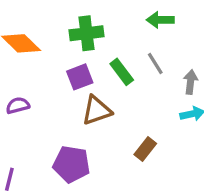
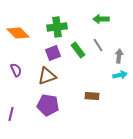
purple semicircle: (18, 105) -> (16, 70), turned 80
brown triangle: (97, 110) -> (47, 76), moved
brown rectangle: (145, 149) -> (92, 96), turned 56

